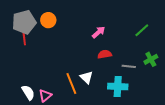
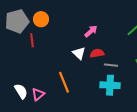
red line: (24, 38) -> (32, 40), moved
gray line: (129, 66) -> (111, 65), moved
white triangle: (87, 77) -> (79, 53), moved

